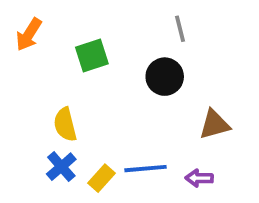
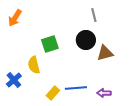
green square: (92, 56) -> (50, 44), moved
brown triangle: (214, 124) -> (105, 53), moved
blue cross: (61, 167) -> (14, 80), moved

